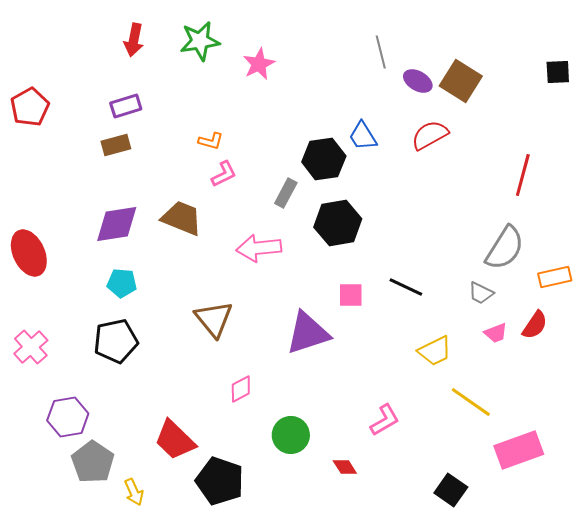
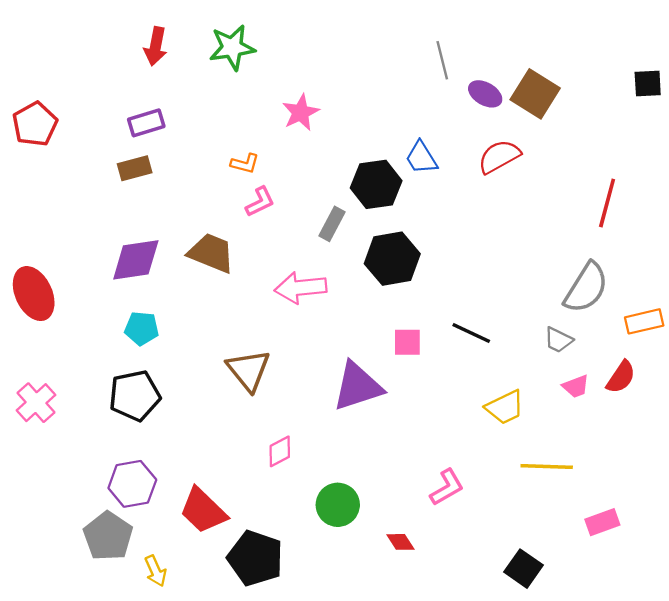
pink star: (259, 64) -> (301, 112), moved
yellow line: (471, 402) -> (547, 466), turned -33
purple hexagon: (68, 417) -> (132, 484), moved
pink rectangle: (519, 450) -> (602, 522), size x0.6

